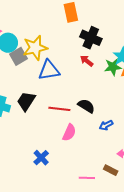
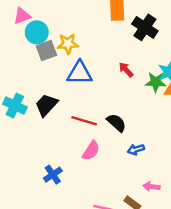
black cross: (91, 38) -> (145, 27), moved
yellow star: (35, 48) -> (68, 44), size x0.7

